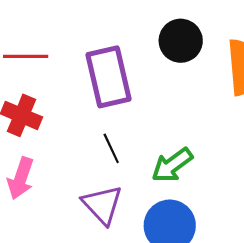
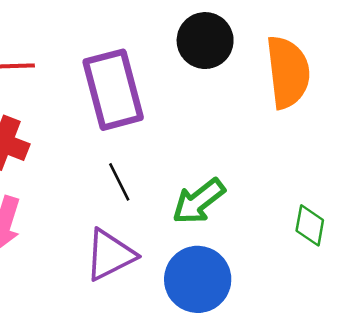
purple triangle: (102, 205) -> (110, 255), turned 48

